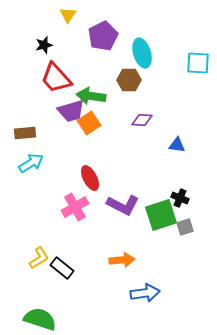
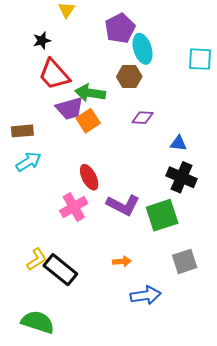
purple pentagon: (103, 36) -> (120, 28), moved
black cross: (180, 198) -> (182, 177), moved, size x1.6
gray square: (185, 227) -> (185, 261), moved, size x1.4
orange arrow: (122, 260) -> (122, 261), size x0.7
black rectangle: (62, 268) -> (60, 270), size x1.4

